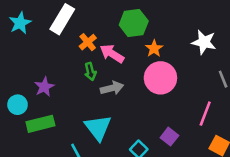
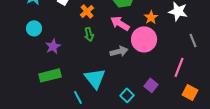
orange star: (154, 49) -> (151, 17), moved
pink arrow: (112, 54) -> (120, 23), moved
gray arrow: (112, 88) -> (119, 51), moved
cyan circle: (17, 105) -> (34, 28), moved

